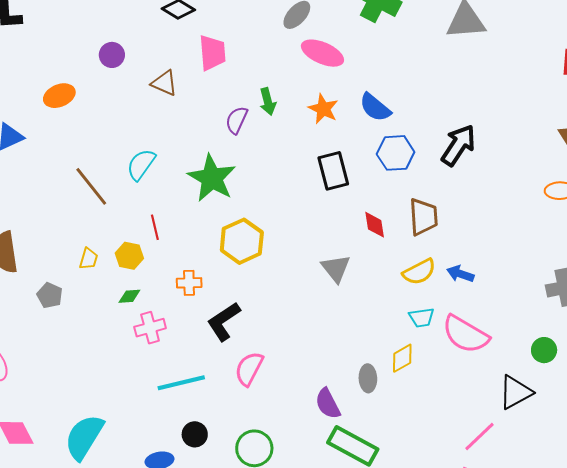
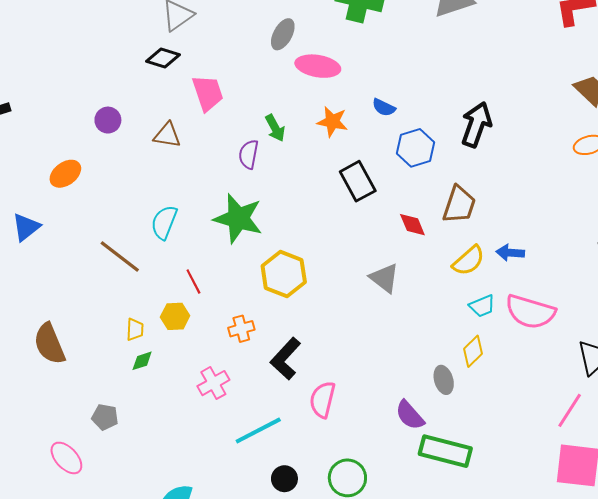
blue semicircle: (375, 107) -> (384, 107), size x0.7
brown trapezoid: (423, 217) -> (459, 205), turned 36
gray pentagon: (50, 295) -> (105, 417), moved
green diamond: (129, 296) -> (142, 361), moved

